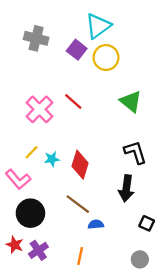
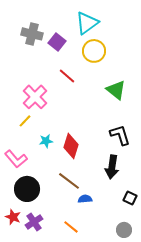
purple square: (77, 50) -> (57, 42), moved
red line: (73, 102) -> (67, 76), moved
yellow line: (32, 152) -> (25, 121), moved
orange line: (80, 256) -> (71, 227), turned -63

